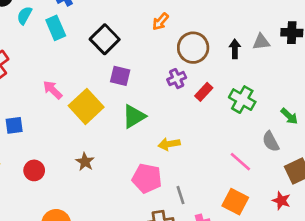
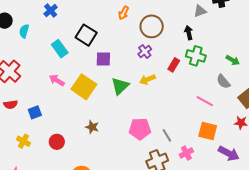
cyan rectangle: (56, 28) -> (60, 49), moved
black arrow: (235, 49) -> (189, 33), moved
red rectangle: (204, 92) -> (174, 65), moved
yellow arrow: (169, 144) -> (147, 79), moved

